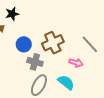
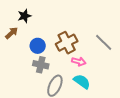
gray cross: (35, 62) -> (41, 65), moved
pink arrow: (76, 63) -> (79, 61), moved

